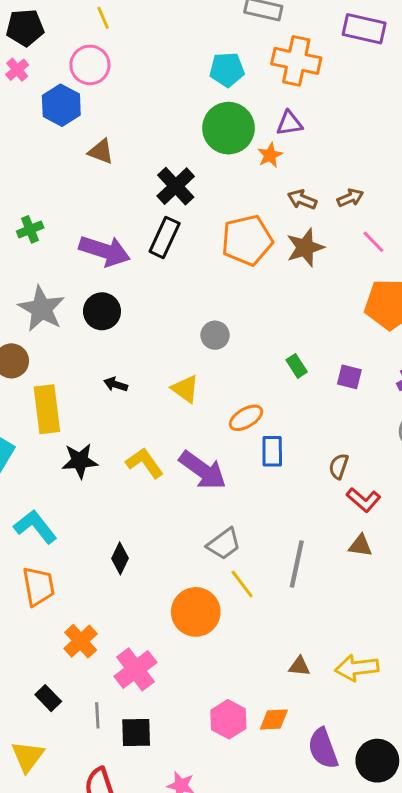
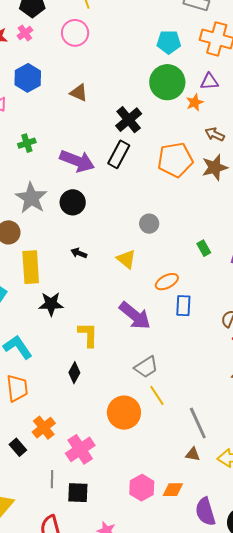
blue hexagon: (61, 105) -> (28, 78), moved
yellow L-shape: (145, 463) -> (88, 335), moved, turned 32
gray line: (297, 564) -> (198, 423), moved, turned -40
black rectangle: (48, 698) -> (18, 447), moved

